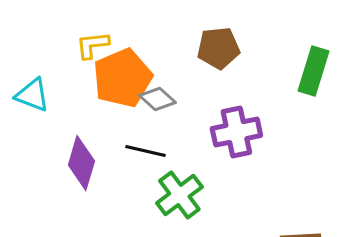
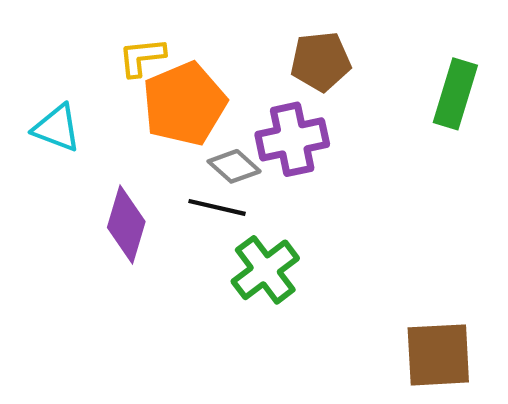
gray diamond: (157, 99) -> (234, 166), moved
purple cross: (236, 132) -> (292, 139), moved

